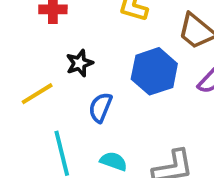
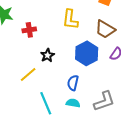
blue semicircle: (100, 107) -> (73, 83), moved

